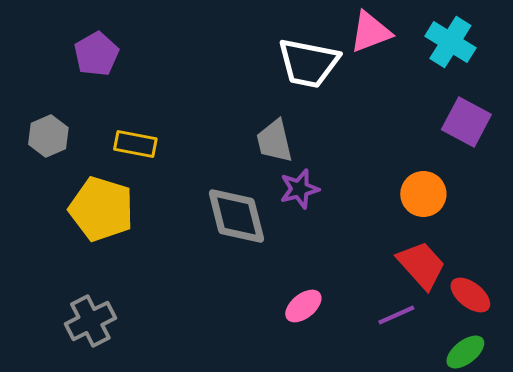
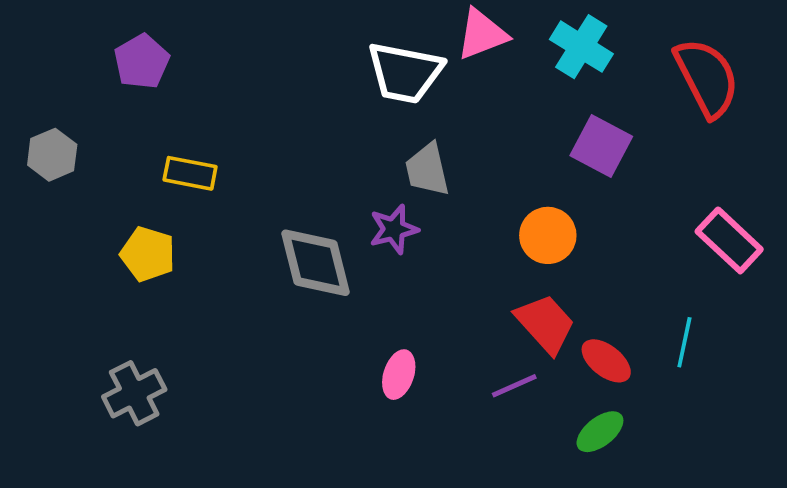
gray hexagon: (48, 136) -> (52, 155), moved
gray trapezoid: (274, 141) -> (427, 170), moved
yellow pentagon: (101, 209) -> (148, 254), size x0.7
pink ellipse: (303, 306) -> (399, 375), turned -33

